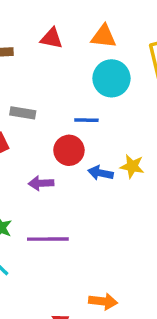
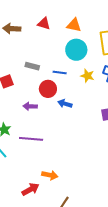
gray rectangle: (23, 113) -> (32, 66), moved
yellow star: (132, 166) -> (87, 76), moved
orange arrow: (103, 301) -> (50, 175), moved

